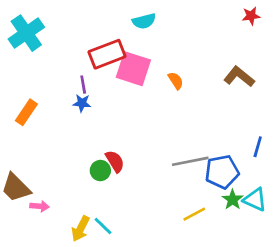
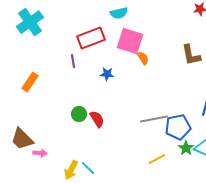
pink square: (133, 69) -> (130, 41), moved
brown L-shape: (239, 77) -> (191, 55), turned -140
blue star: (82, 103) -> (107, 74), moved
green circle: (100, 171) -> (79, 114), moved

